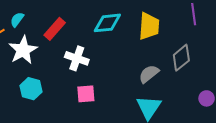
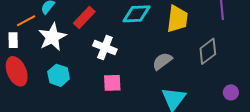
gray semicircle: (149, 74) -> (162, 61), moved

